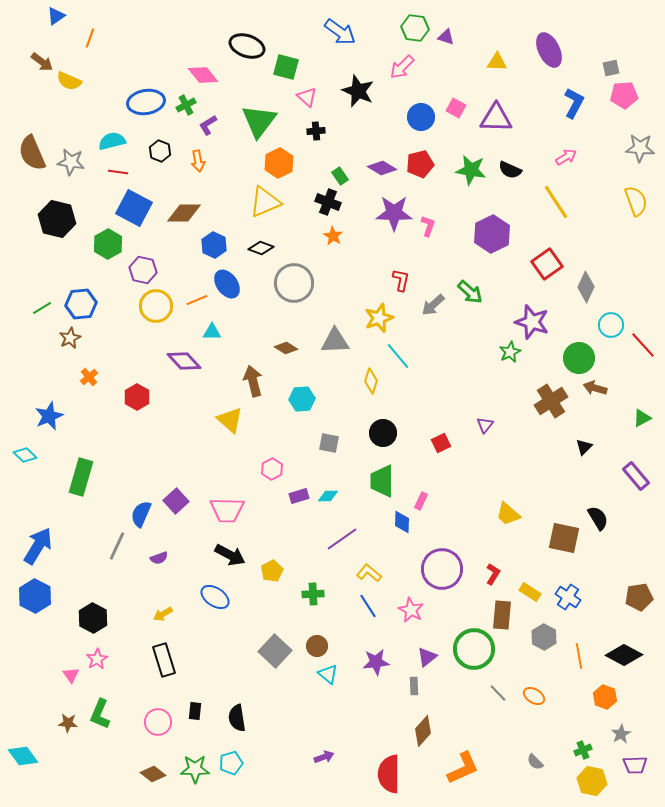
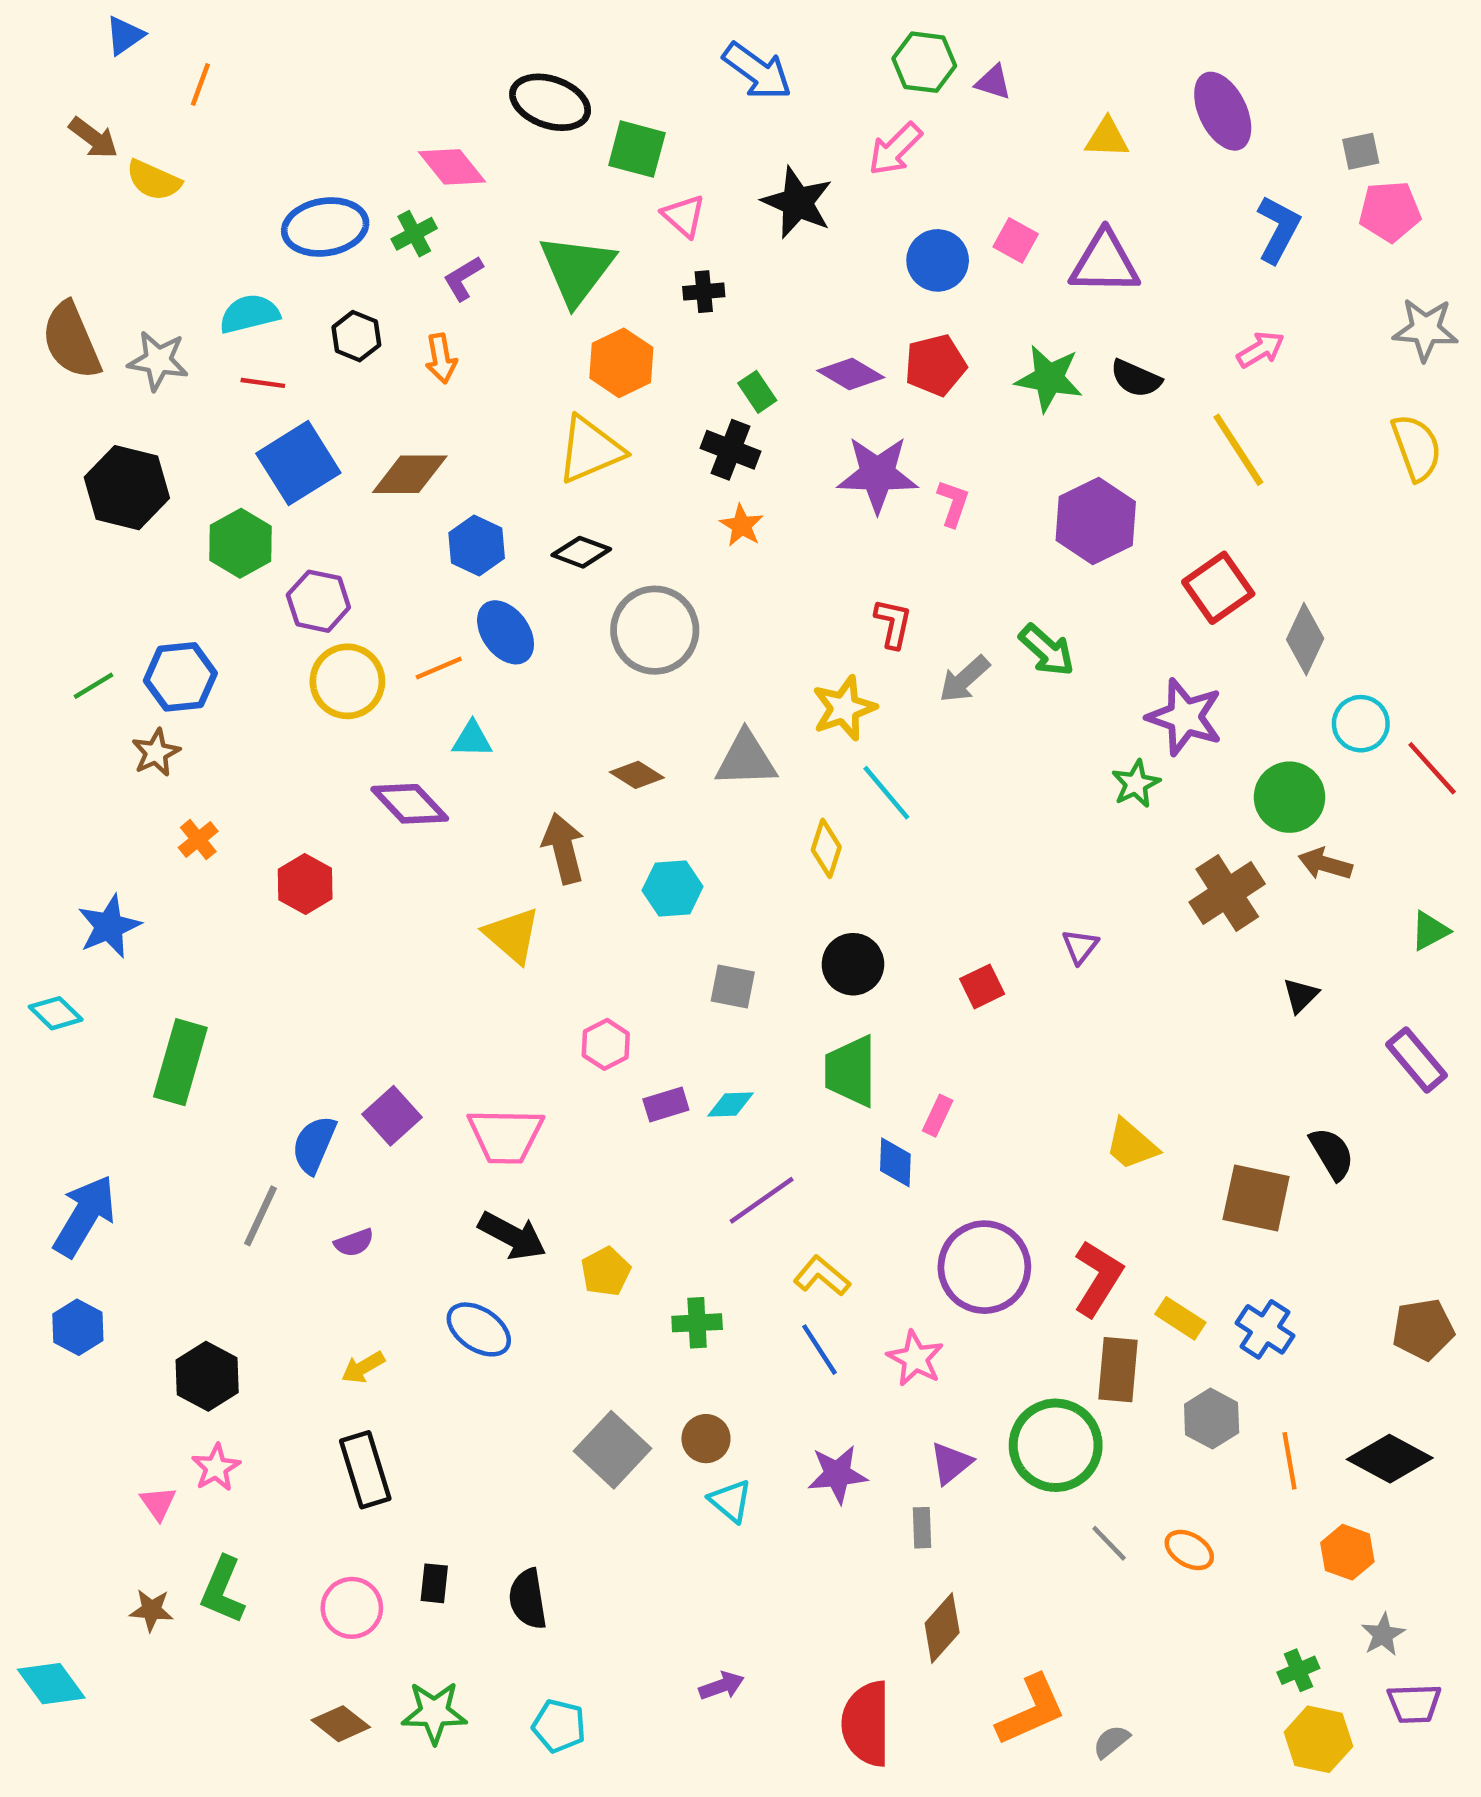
blue square: (134, 208) -> (298, 463), turned 30
red L-shape: (493, 574) -> (1098, 1278), size x1.6
blue hexagon: (35, 596) -> (78, 1327), size x0.7
gray semicircle: (535, 762) -> (1111, 1741), moved, turned 96
cyan pentagon: (231, 763) -> (559, 1726), moved, turned 30

